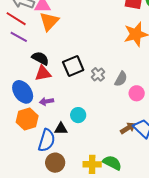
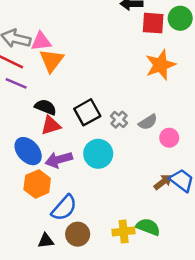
gray semicircle: (121, 79) -> (148, 122), turned 35
purple arrow: (46, 101) -> (59, 160), size x1.5
cyan circle: (78, 115) -> (98, 154), moved, size x1.5
black triangle: (61, 129) -> (46, 241), moved
blue semicircle: (47, 140) -> (64, 208), turned 30

